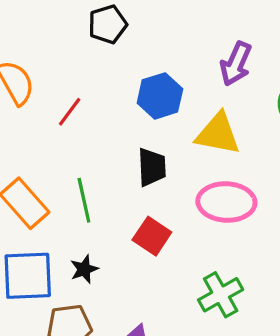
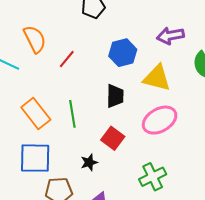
purple arrow: (236, 64) -> (170, 36), turned 52
pink ellipse: (226, 202) -> (160, 120), turned -36
black star: (84, 269) -> (89, 162), moved

